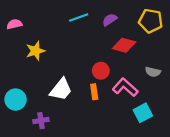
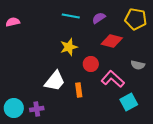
cyan line: (79, 18) -> (71, 16), turned 30
yellow star: (35, 51) -> (69, 47), moved
orange rectangle: (94, 92) -> (79, 90), moved
cyan circle: (16, 100) -> (14, 108), moved

